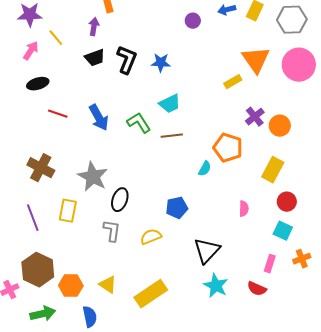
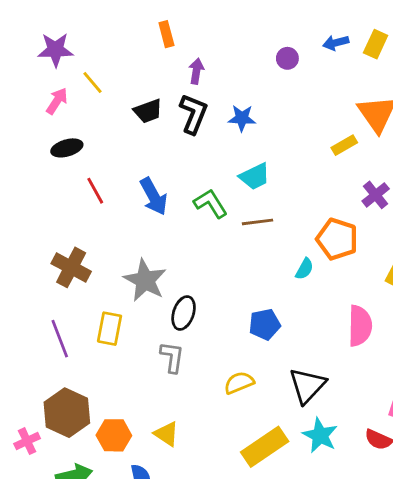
purple arrow: (94, 27) -> (196, 71), moved
red line: (58, 114) -> (95, 191), turned 42
pink semicircle: (244, 209) -> (360, 326), size x1.8
yellow semicircle: (151, 237) -> (239, 383), moved
yellow rectangle: (151, 294) -> (265, 447), moved

